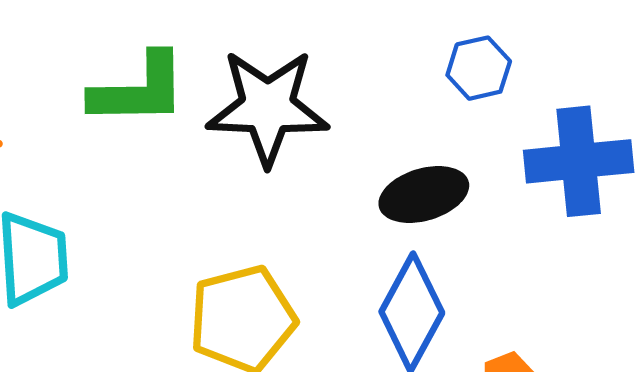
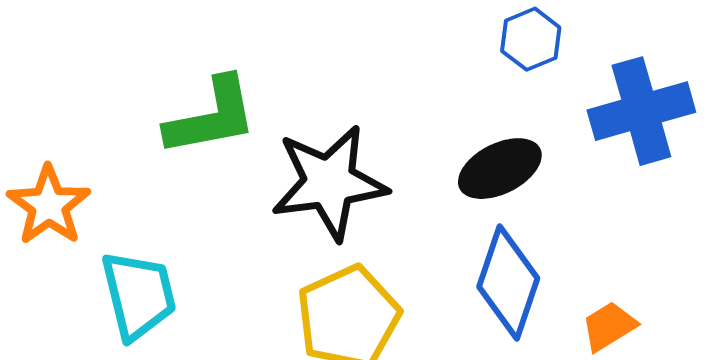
black star: (268, 107) -> (329, 183), moved

